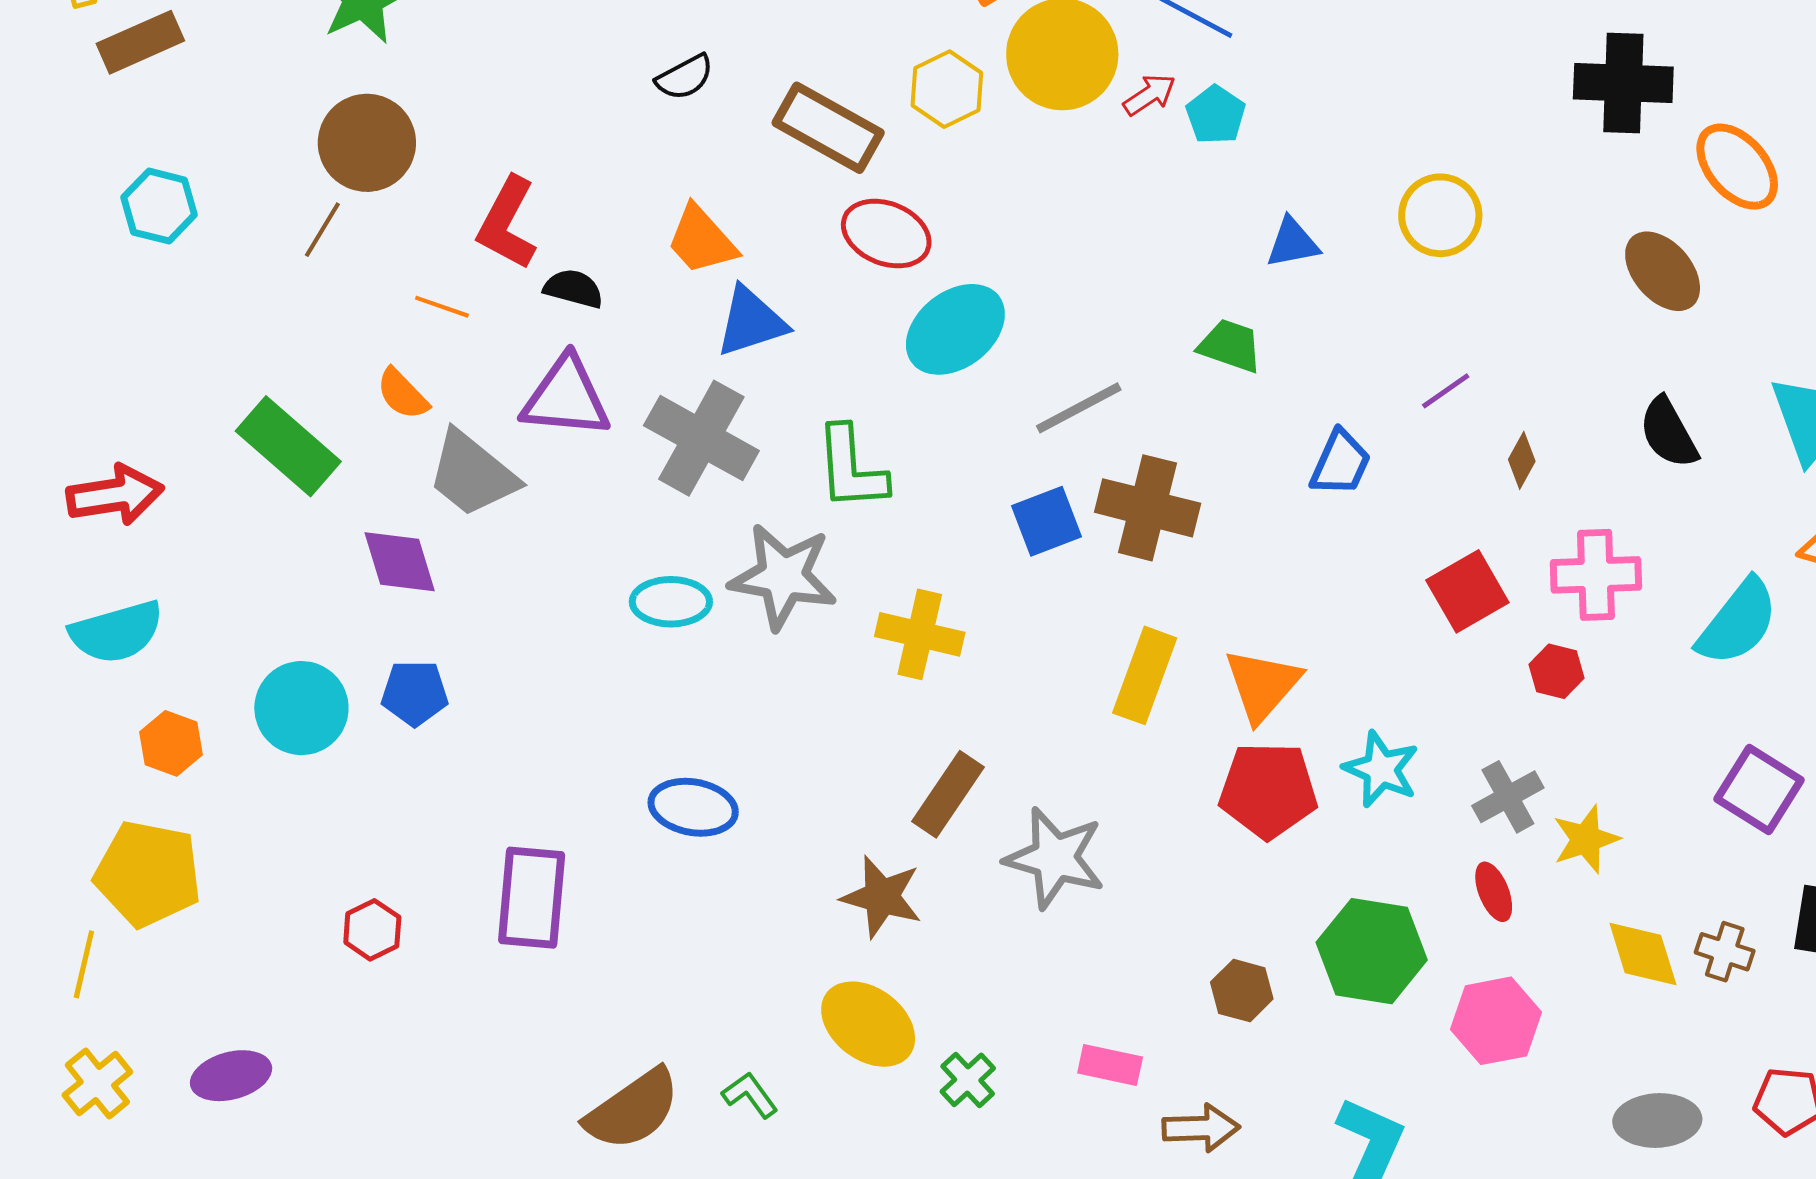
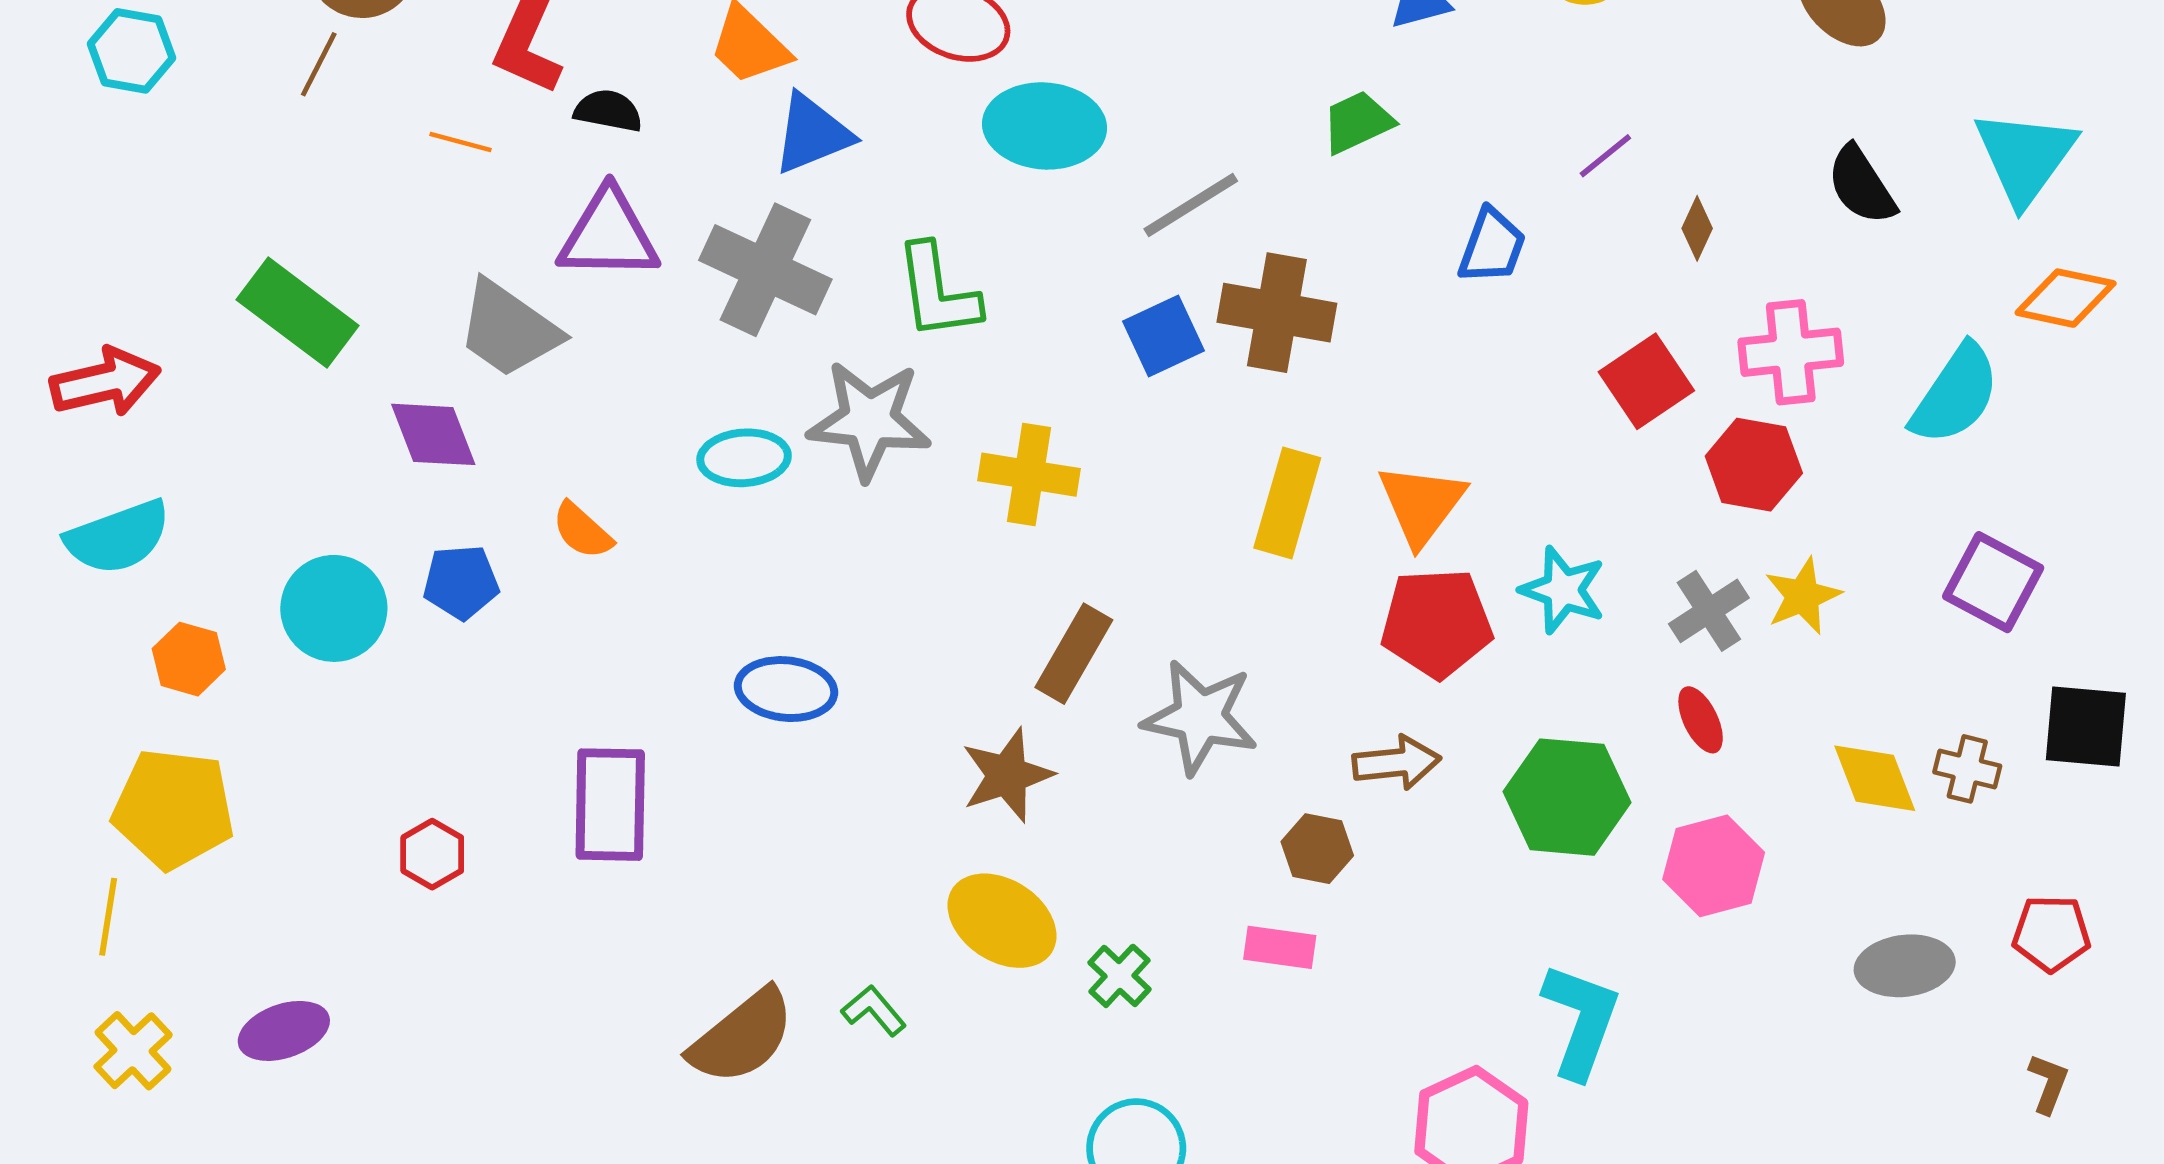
cyan ellipse: (955, 329) -> (1045, 126), turned 46
green trapezoid: (1230, 346) -> (1357, 122), turned -40
orange semicircle: (402, 394) -> (582, 531), moved
red hexagon: (1556, 671) -> (1754, 465), size x1.5
yellow star: (1586, 839) -> (1803, 596), moved
brown star: (882, 897) -> (1007, 775), turned -30
brown hexagon: (1242, 991) -> (1317, 849), moved
brown arrow: (1201, 1128) -> (1396, 763), moved

